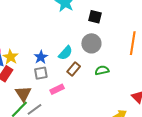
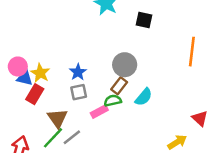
gray circle: (91, 43) -> (125, 65), moved
cyan semicircle: (65, 53) -> (144, 97), moved
green semicircle: (102, 70) -> (113, 101), moved

